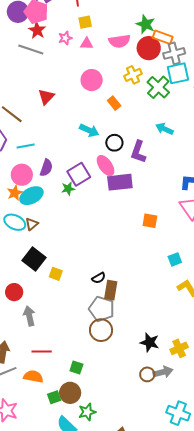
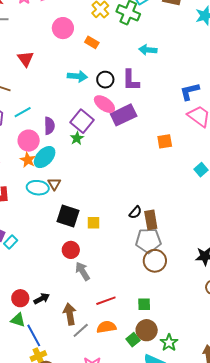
red circle: (14, 292) -> (71, 250), moved

